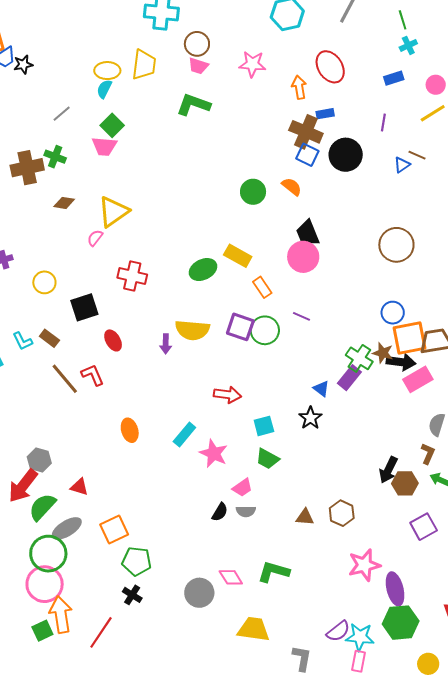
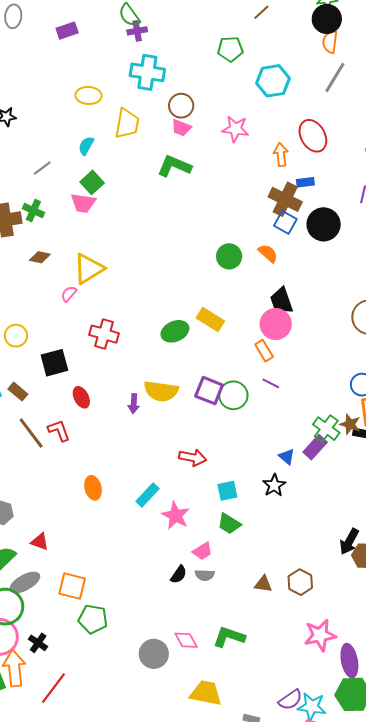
yellow ellipse: (107, 71) -> (88, 96), moved
orange rectangle: (262, 287) -> (264, 351), moved
orange square: (114, 529) -> (72, 586), turned 36
black cross: (132, 595) -> (38, 643), moved

